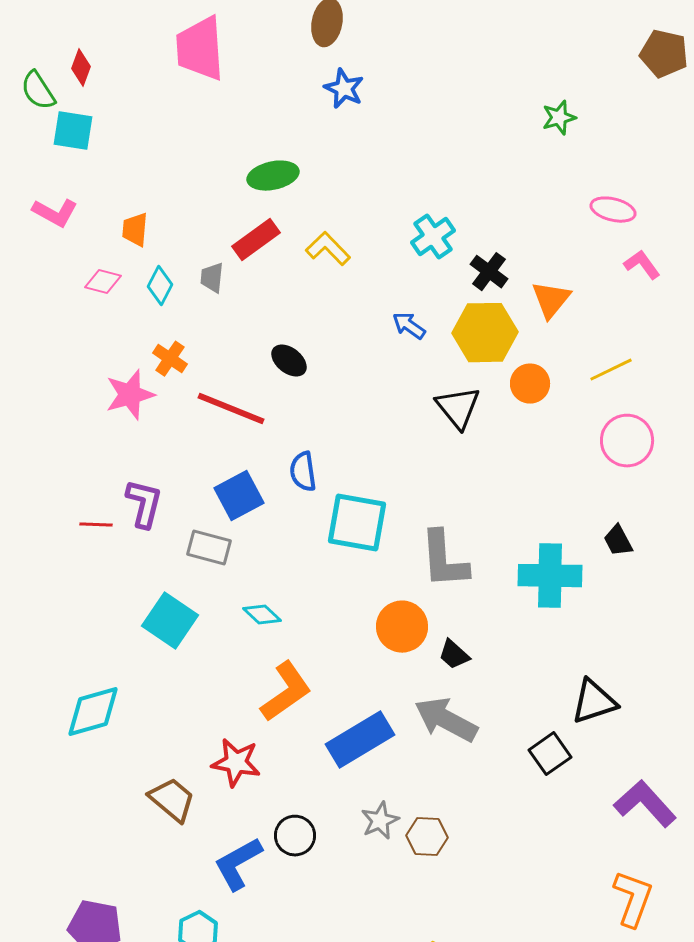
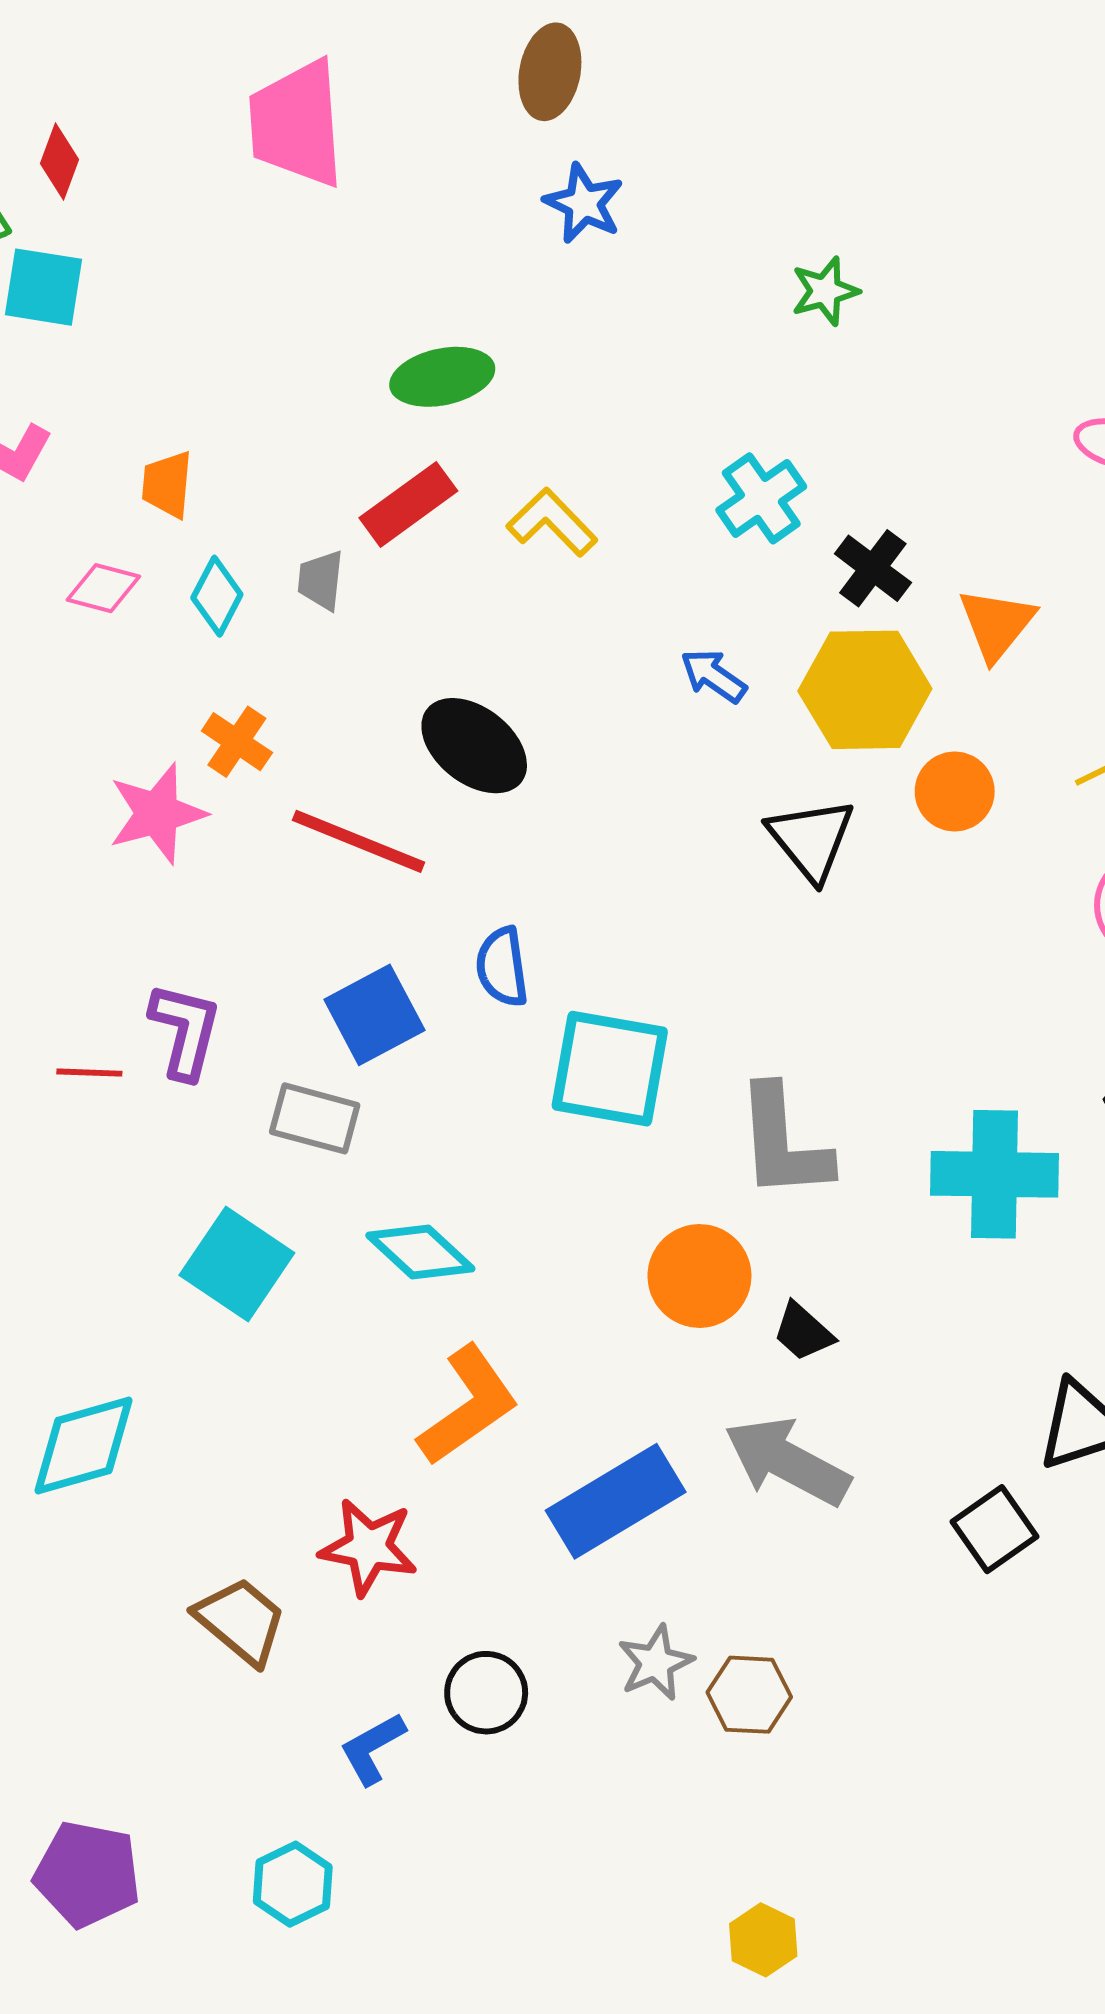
green star: (559, 118) -> (825, 291), moved
black ellipse: (289, 361) -> (474, 746), size x1.5
cyan diamond: (262, 615) -> (420, 1252), size x1.4
blue L-shape: (238, 864) -> (372, 1748), size x0.7

